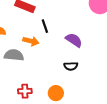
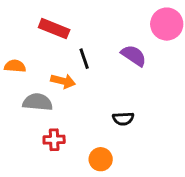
purple semicircle: (74, 40) -> (134, 56), moved
red cross: (25, 91) -> (54, 140), moved

